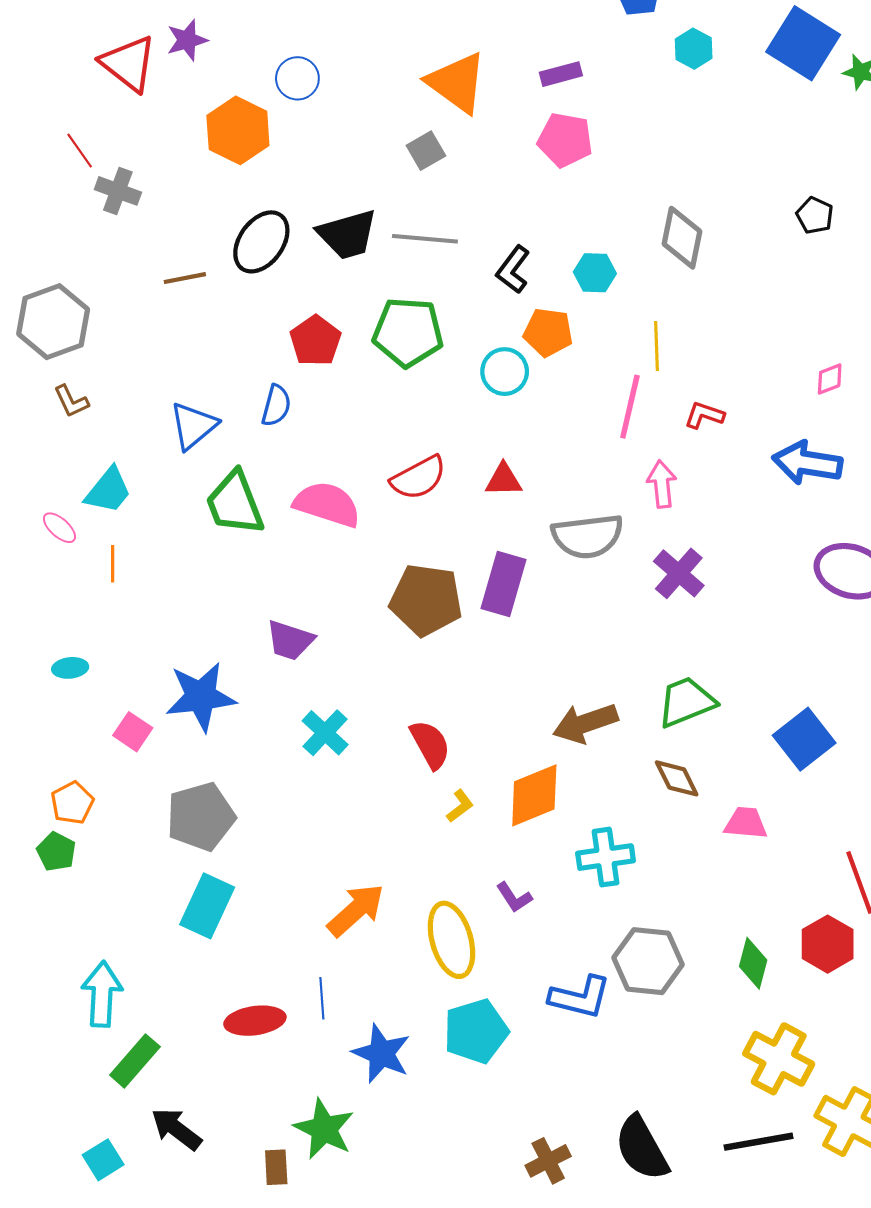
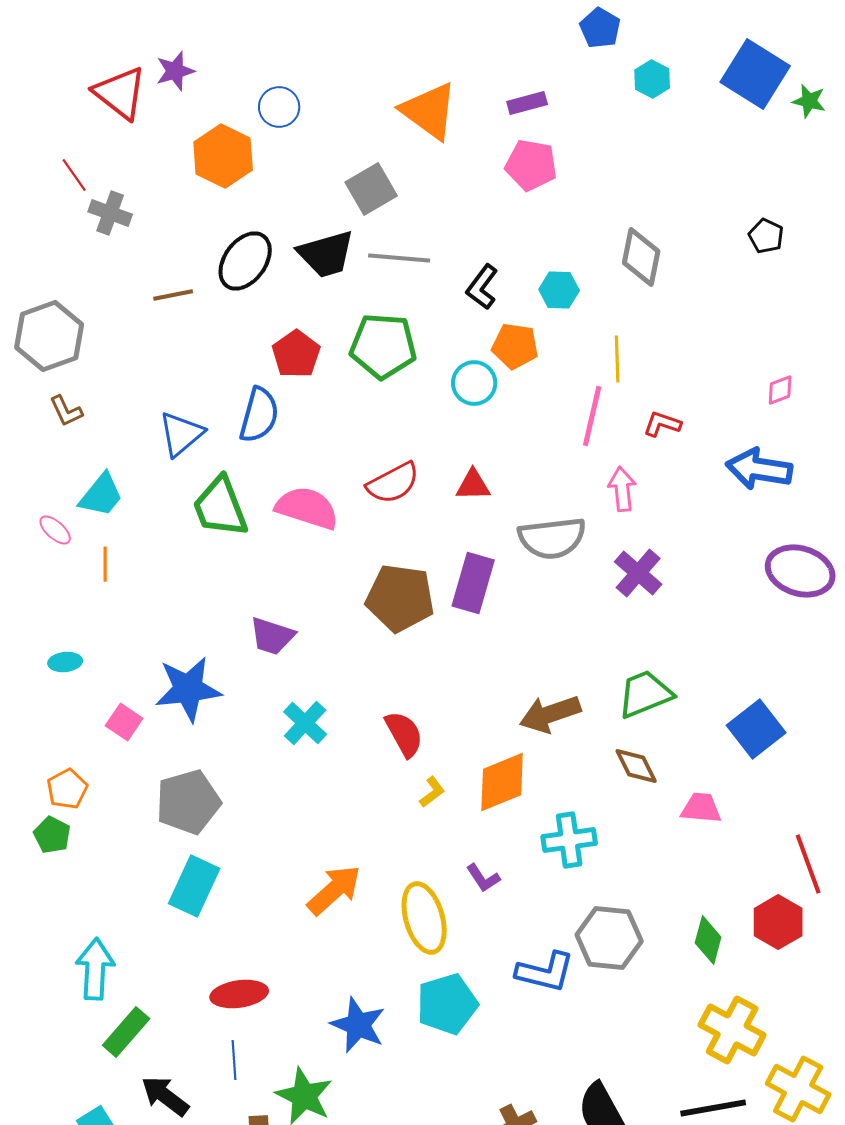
gray square: (426, 151) -> (371, 189), moved, size x1.4
blue semicircle: (276, 406) -> (259, 415), size x1.4
blue line: (322, 998) -> (234, 1060), moved

